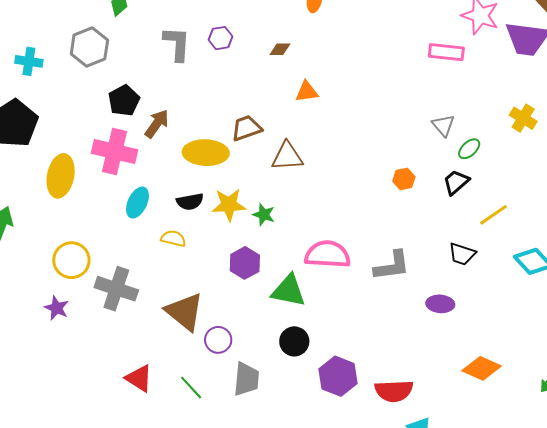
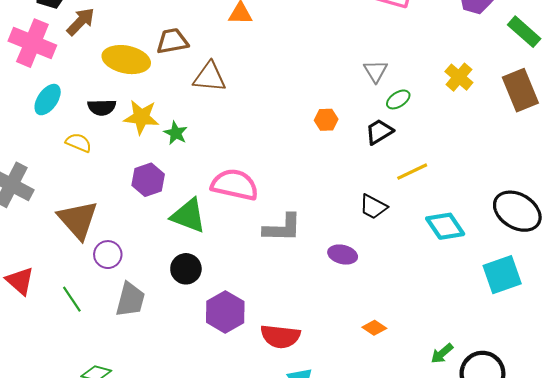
gray L-shape: (392, 266) -> (282, 228), moved
orange diamond: (482, 368) -> (374, 328), size x0.6

